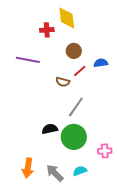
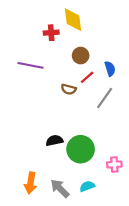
blue semicircle: (101, 63) -> (110, 69), turned 80
gray line: (76, 107) -> (105, 98), moved

